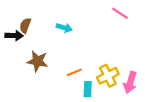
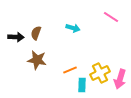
brown semicircle: (25, 26) -> (36, 33), moved
cyan arrow: (64, 28) -> (73, 28), moved

